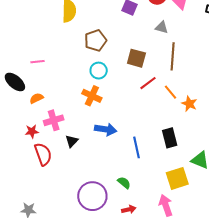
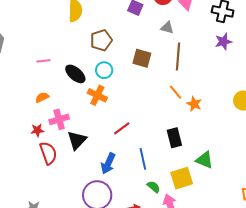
black ellipse: (15, 82) -> (75, 74), moved
red line: (148, 83) -> (122, 128), moved
blue arrow: (106, 129) -> (108, 163), moved, turned 105
black triangle: (72, 141) -> (77, 140), size x1.5
blue line: (136, 147) -> (143, 159), moved
green semicircle: (124, 183) -> (154, 187), moved

